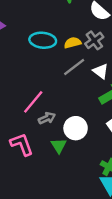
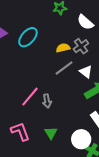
cyan ellipse: (43, 40) -> (28, 37), moved, turned -55
gray arrow: (47, 118) -> (47, 101), moved, turned 104
white circle: (76, 128) -> (81, 139), moved

